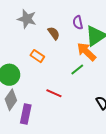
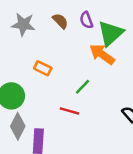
brown semicircle: (54, 33) -> (60, 21), moved
green line: (77, 70) -> (83, 87), moved

